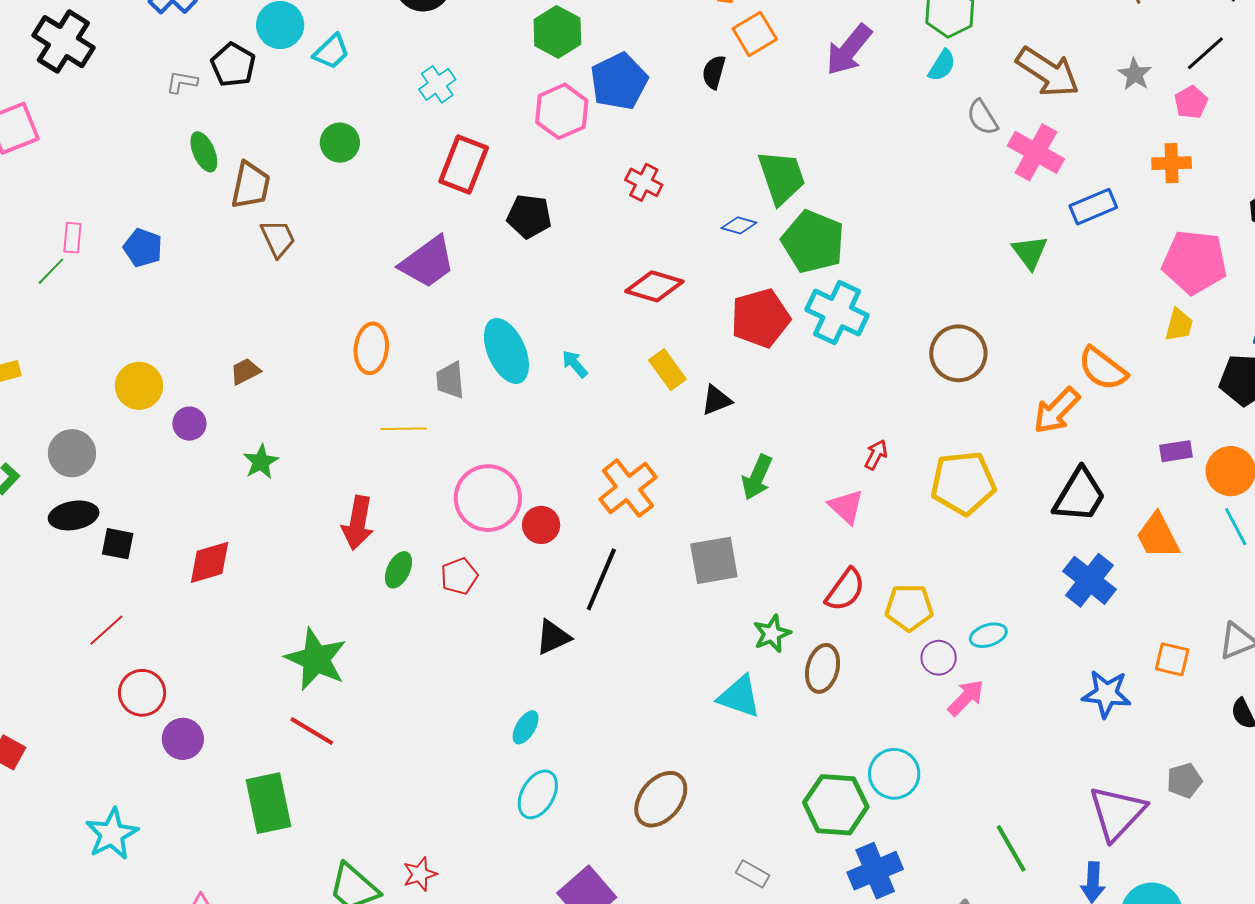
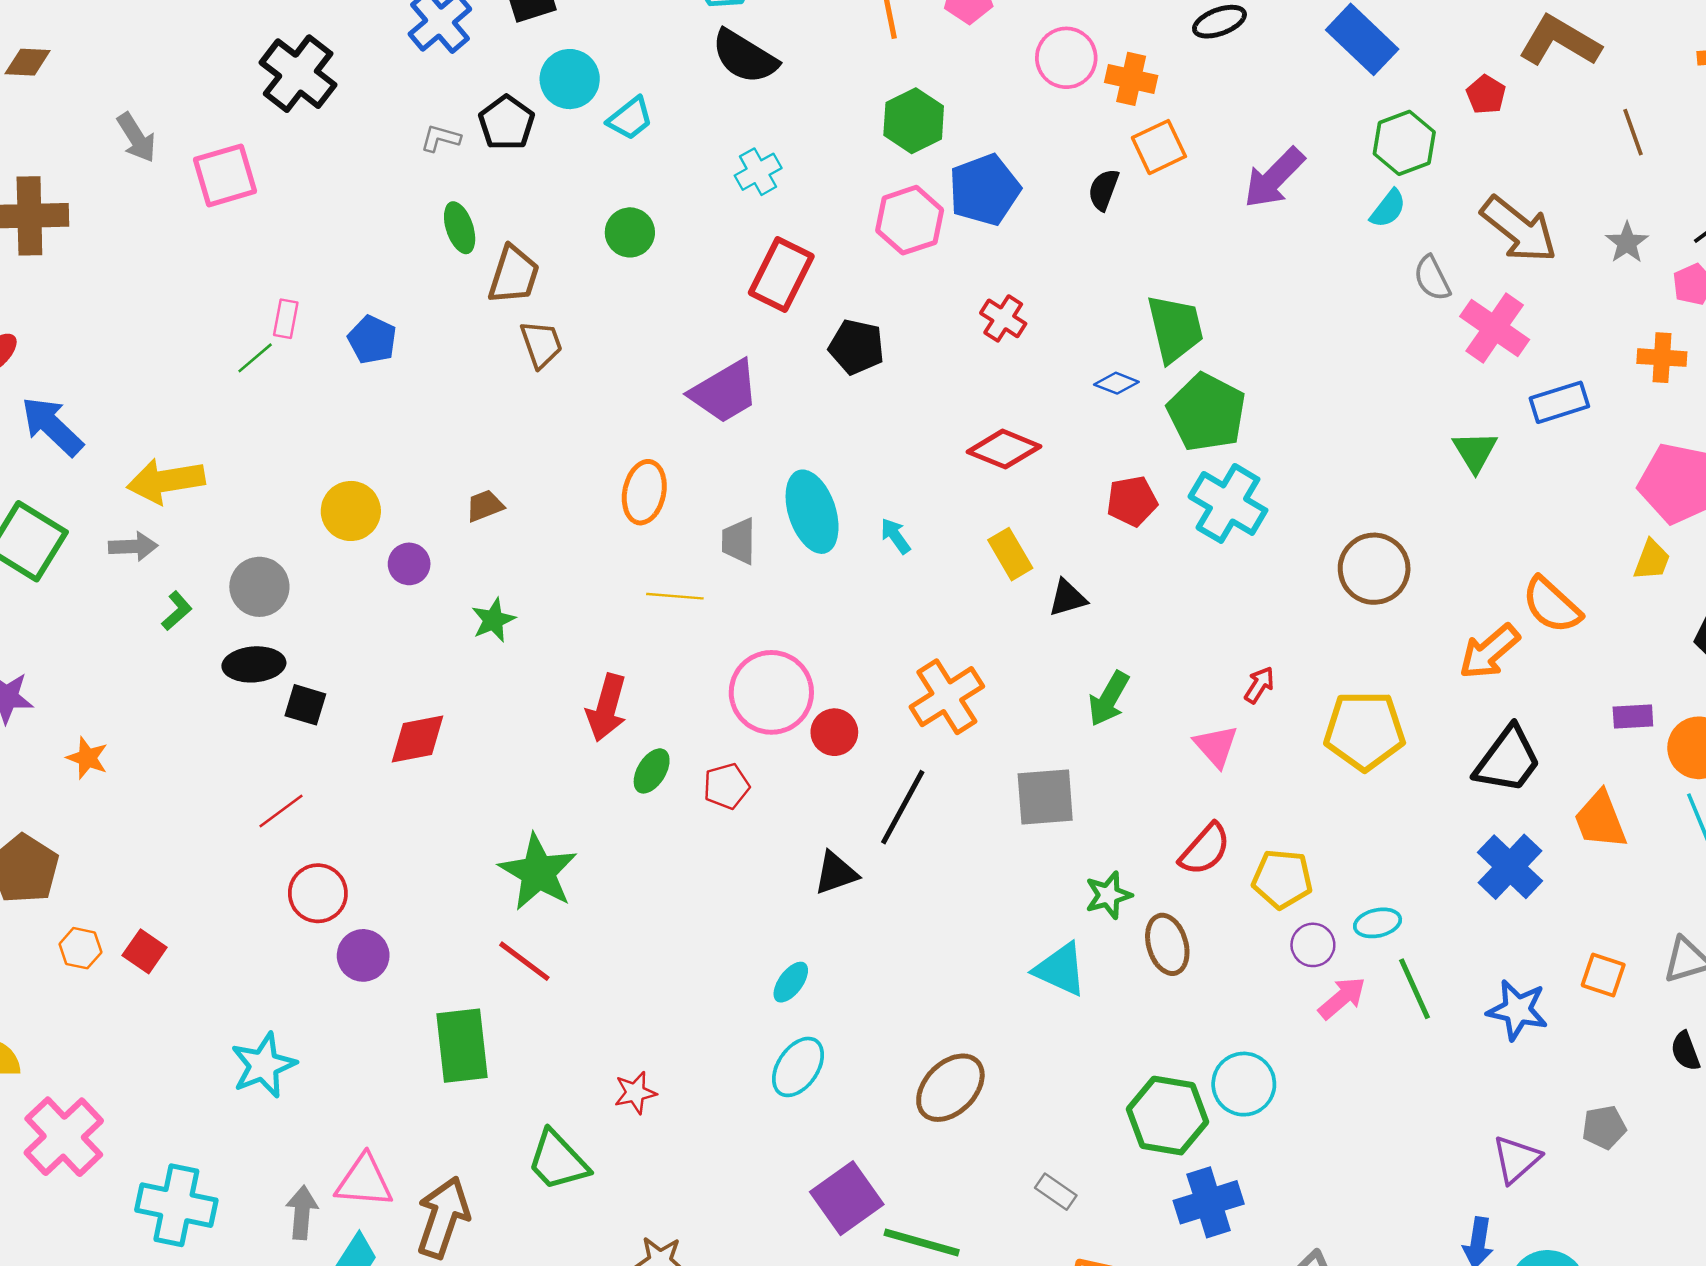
red pentagon: (760, 318) -> (1132, 501), size x0.7
brown ellipse: (823, 668) -> (1167, 944), turned -36
purple triangle: (1117, 813) -> (1516, 1159), size x0.7
green line: (1011, 848) -> (1415, 989), moved
red star: (420, 874) -> (635, 1093), moved

